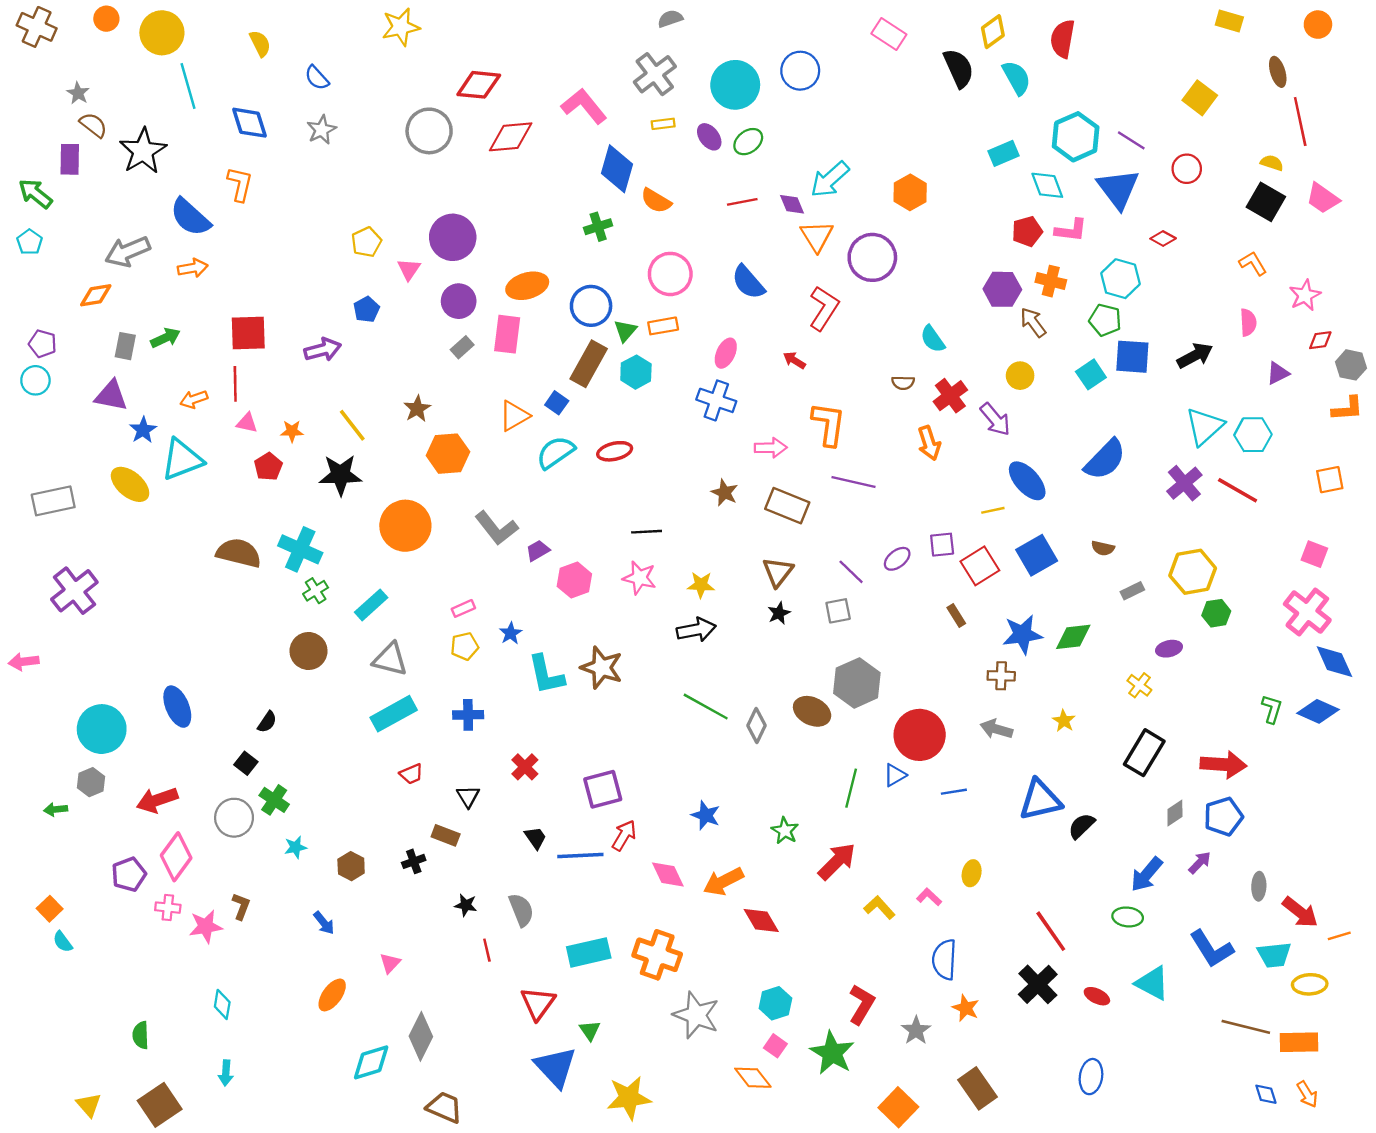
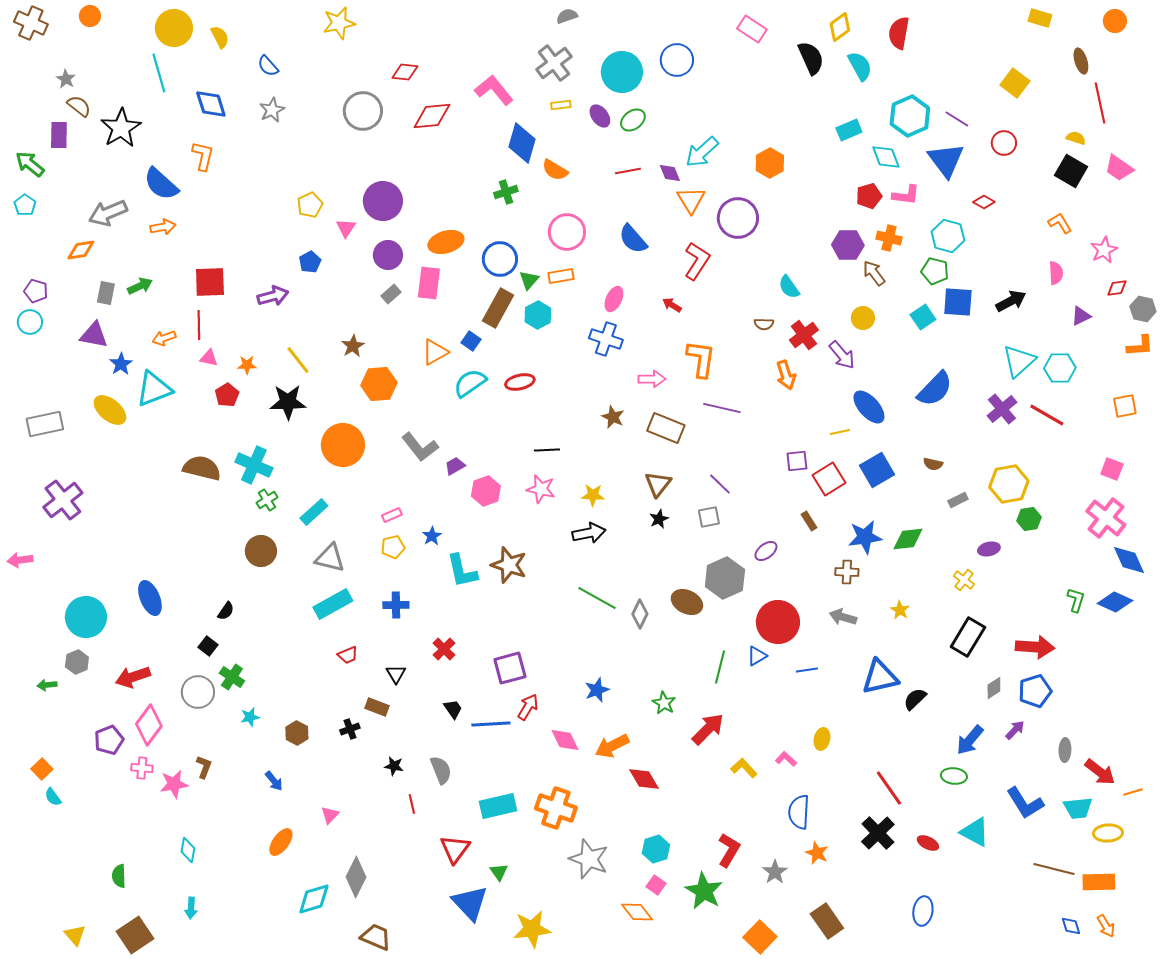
yellow circle: (162, 33) -> (174, 28), moved
red diamond: (479, 85) -> (405, 72), size x0.7
purple ellipse: (897, 559) -> (766, 551), moved
blue star: (706, 815) -> (597, 690), turned 30

